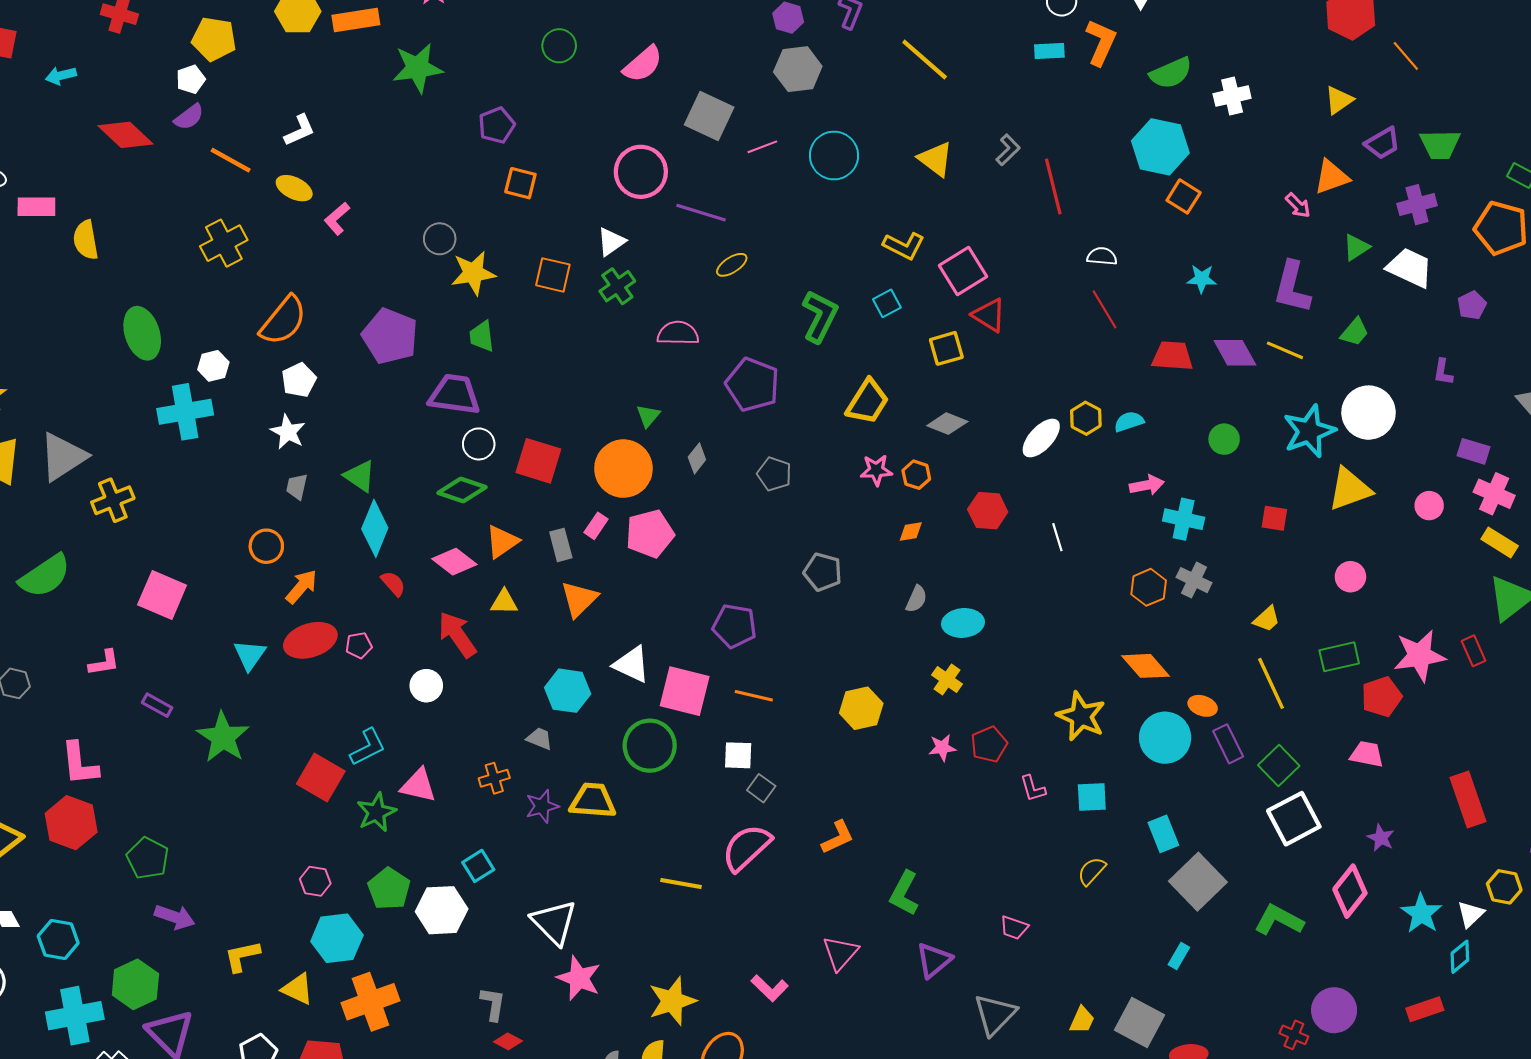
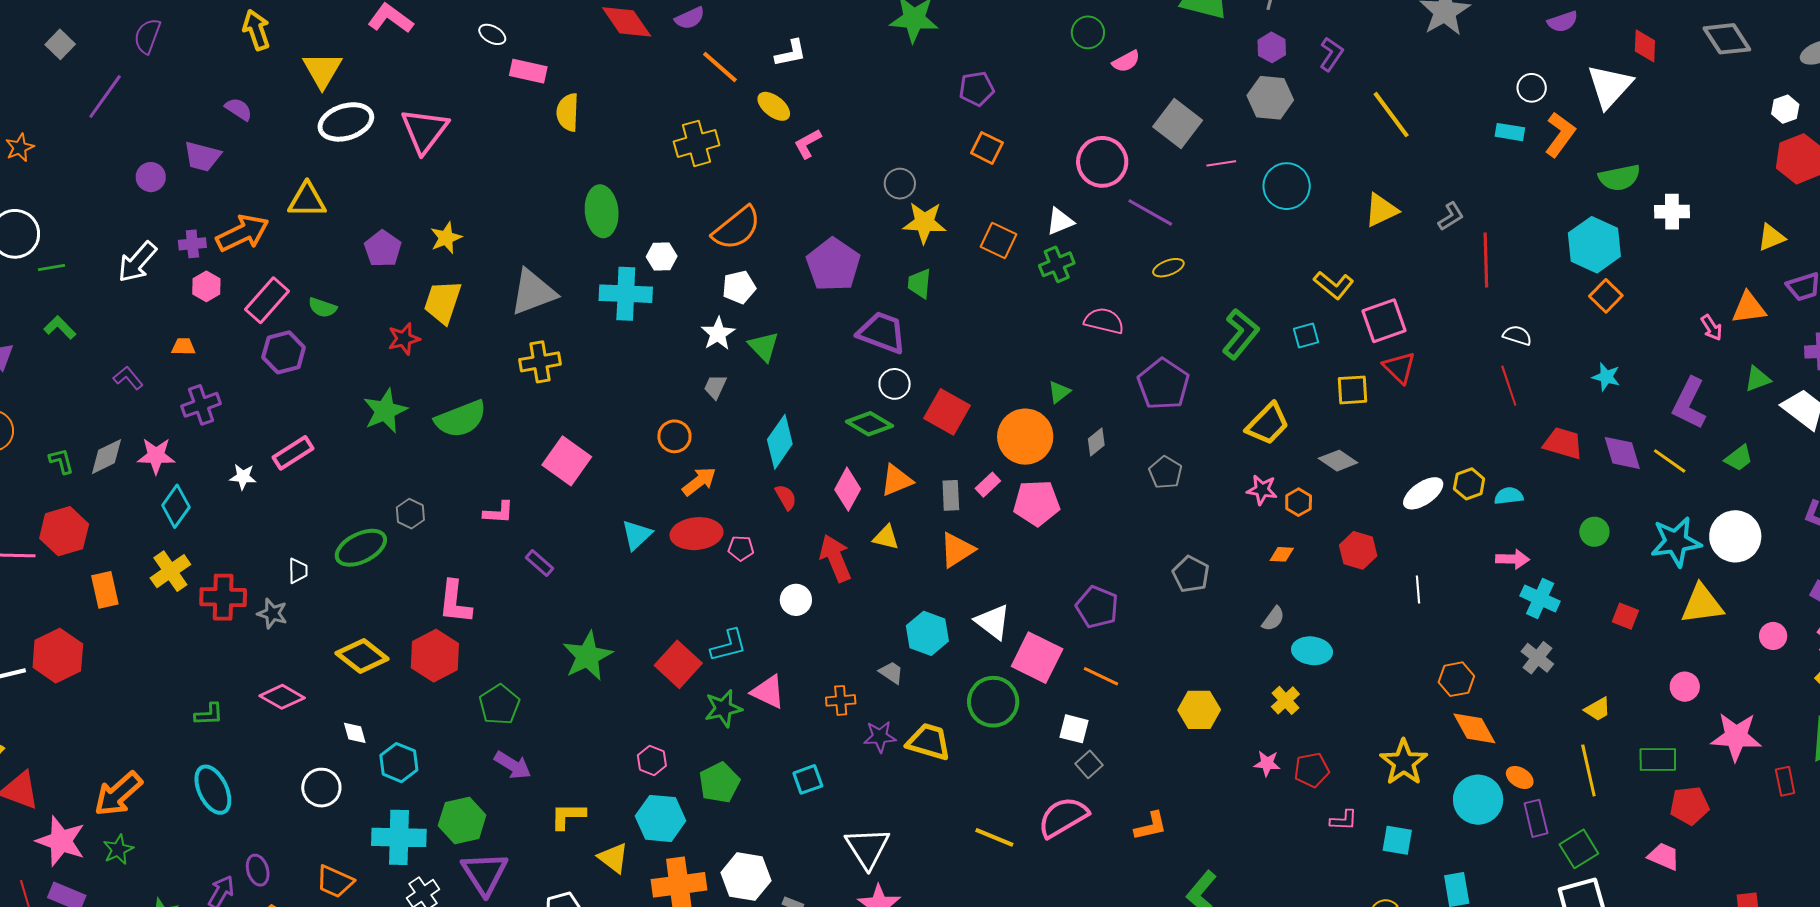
green circle: (559, 46) -> (1088, 32), moved
pink semicircle: (643, 64) -> (1126, 61), size x0.7
yellow triangle: (936, 159) -> (1381, 210), turned 45
gray triangle: (63, 457) -> (533, 292), moved
green triangle: (360, 476) -> (764, 346), moved
pink diamond: (454, 562) -> (848, 489), turned 69
orange hexagon: (1149, 587) -> (1456, 679), moved
pink star: (1420, 656) -> (1736, 737), moved
green star: (223, 737) -> (587, 656), moved
pink L-shape: (1033, 788) -> (1344, 820), turned -84
white hexagon: (442, 910) -> (746, 877), moved

